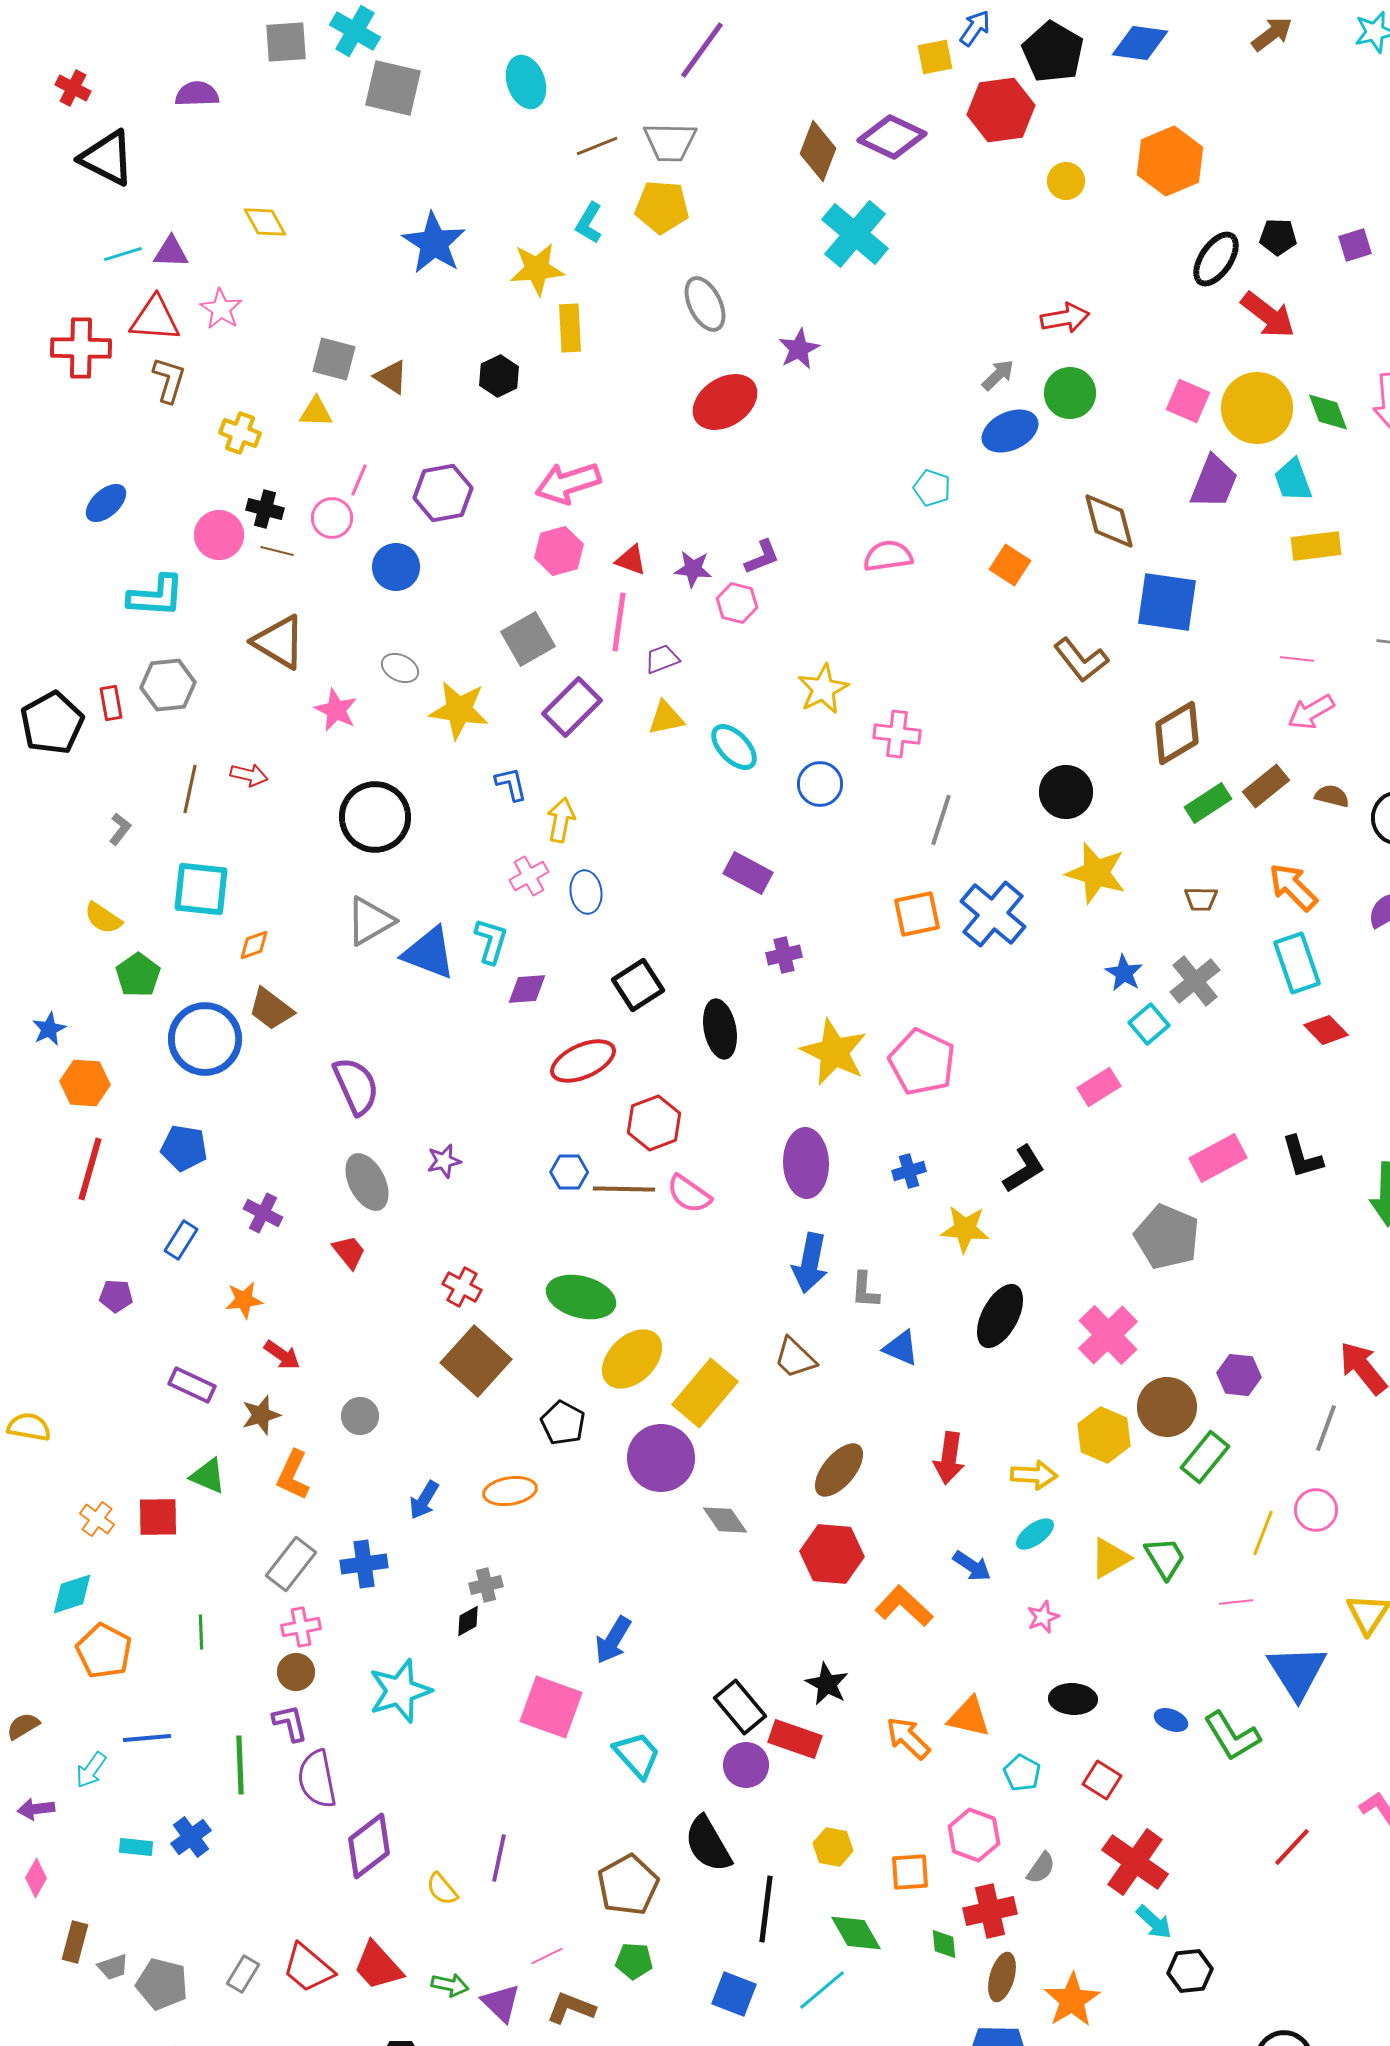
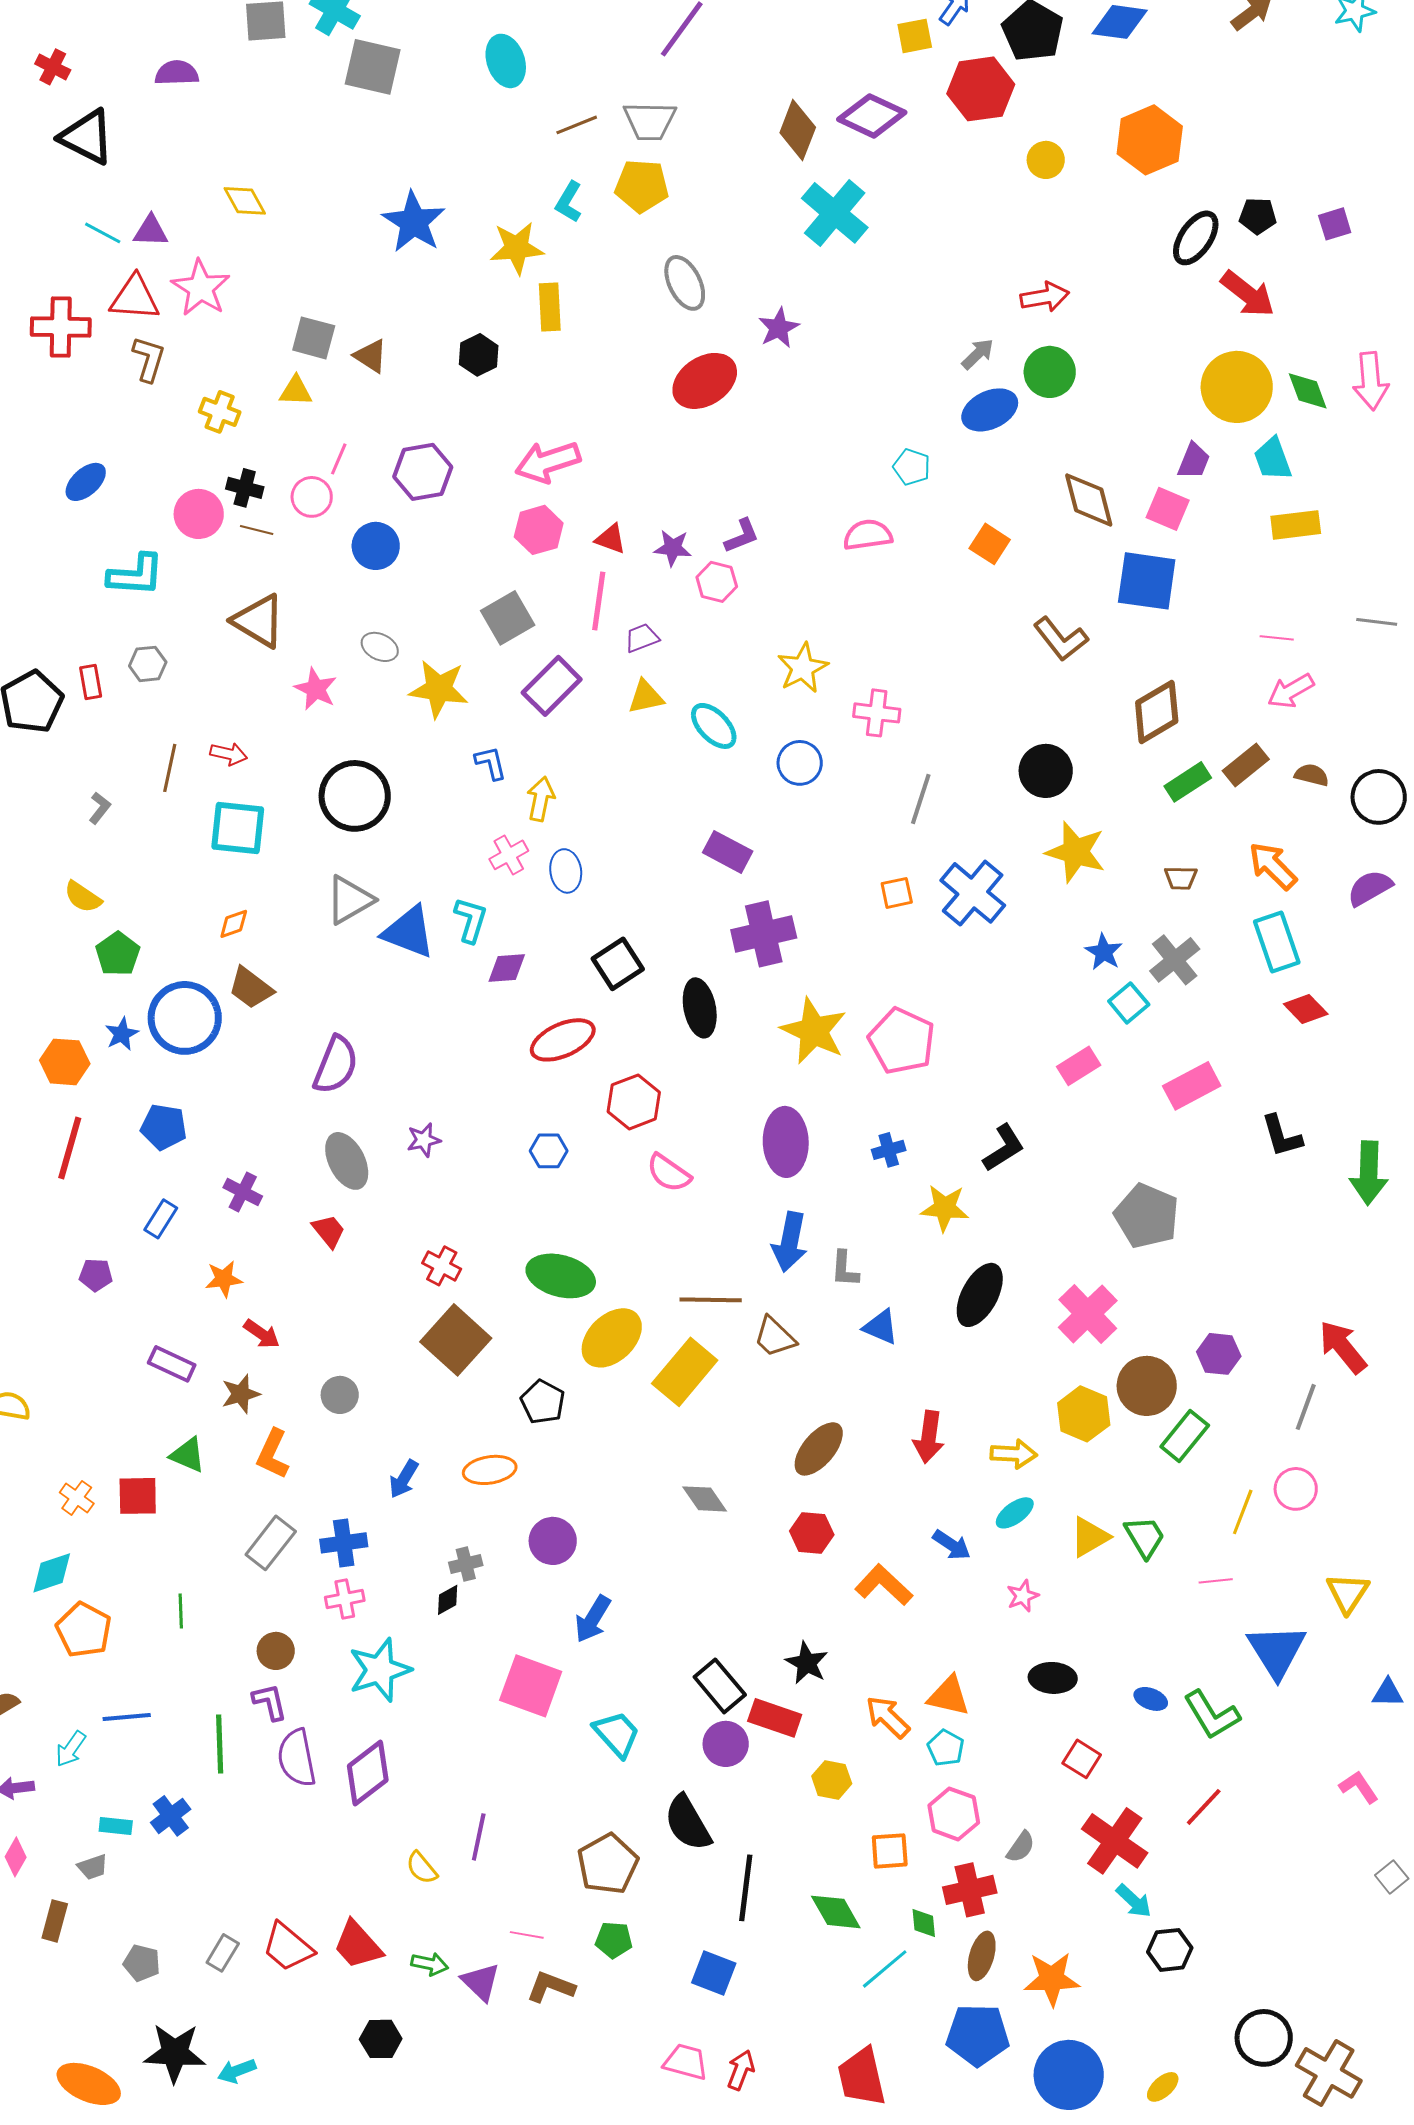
cyan line: (123, 254) -> (103, 233), turned 45
pink star: (221, 309) -> (201, 288), size x1.4
pink square: (1188, 401) -> (1168, 509), moved
purple trapezoid: (1214, 482) -> (1194, 461), size x0.7
gray hexagon: (168, 685) -> (148, 664), size x0.7
cyan square: (201, 889) -> (238, 828), moved
orange square: (917, 914) -> (897, 893), size x0.7
purple cross: (784, 955) -> (764, 934), size x1.8
blue star: (49, 1029) -> (122, 1034), moved
purple semicircle: (356, 1086) -> (336, 1065), turned 46
pink rectangle: (1218, 1158) -> (1192, 1086), moved
brown line: (624, 1189) -> (711, 1300), moved
purple circle: (661, 1458) -> (553, 1541), moved, size x0.7
red hexagon: (832, 1554) -> (812, 1533), size x0.7
pink cross: (301, 1627) -> (345, 1599), moved
cyan pentagon: (1022, 1773) -> (946, 1748), moved
purple diamond: (369, 1846) -> (368, 1773), moved
yellow hexagon: (833, 1847) -> (832, 1780), moved
red line: (1292, 1847) -> (1204, 1807), moved
pink line: (547, 1956) -> (527, 1935), turned 36
gray trapezoid: (113, 1967) -> (93, 1867), moved
gray pentagon: (162, 1984) -> (142, 1963), size x0.7
cyan line: (822, 1990) -> (885, 1969), moved
orange star: (1072, 2000) -> (1052, 1979), turned 30

